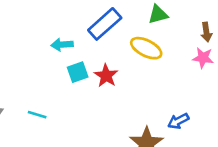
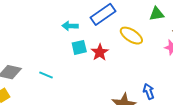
green triangle: (158, 15) -> (157, 14), moved
blue arrow: (178, 121) -> (149, 92), turned 91

